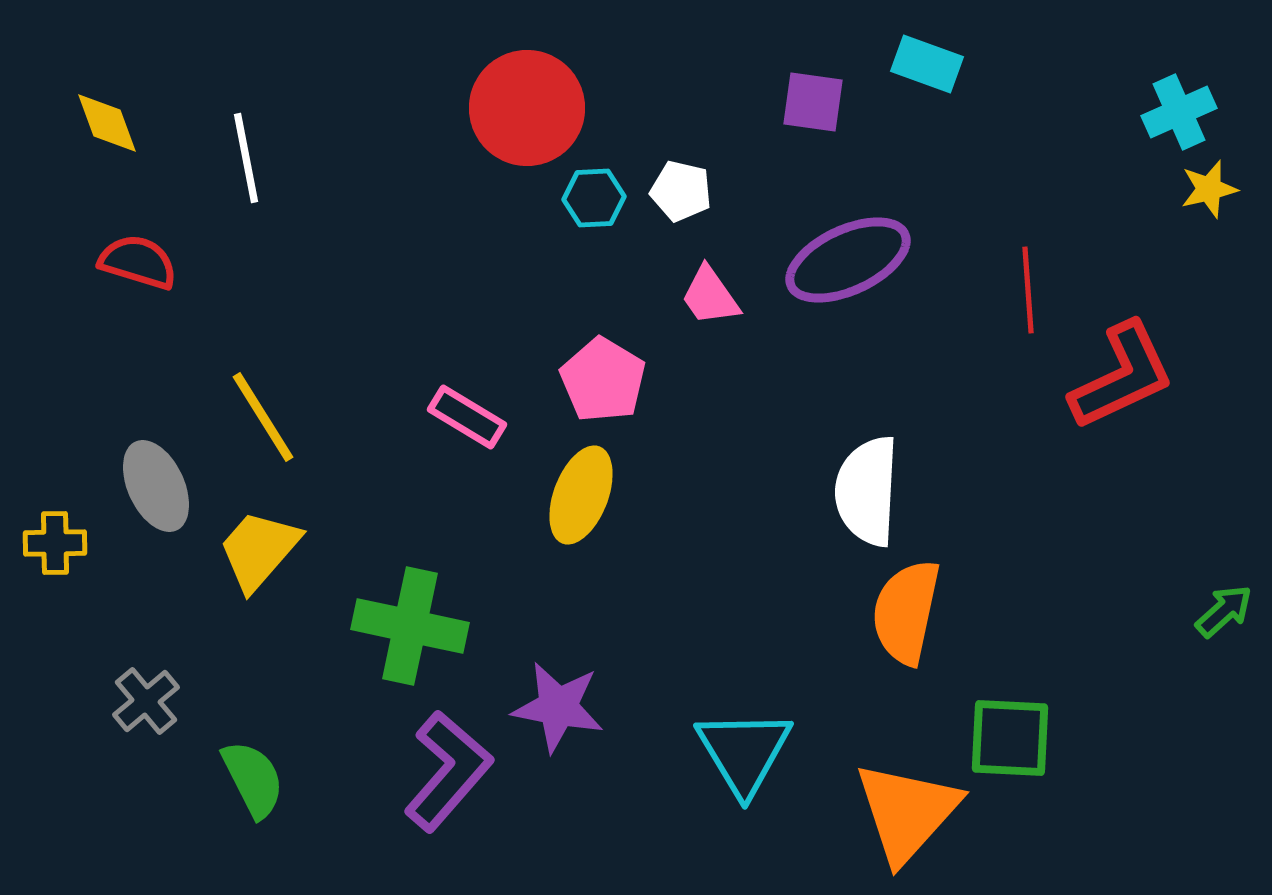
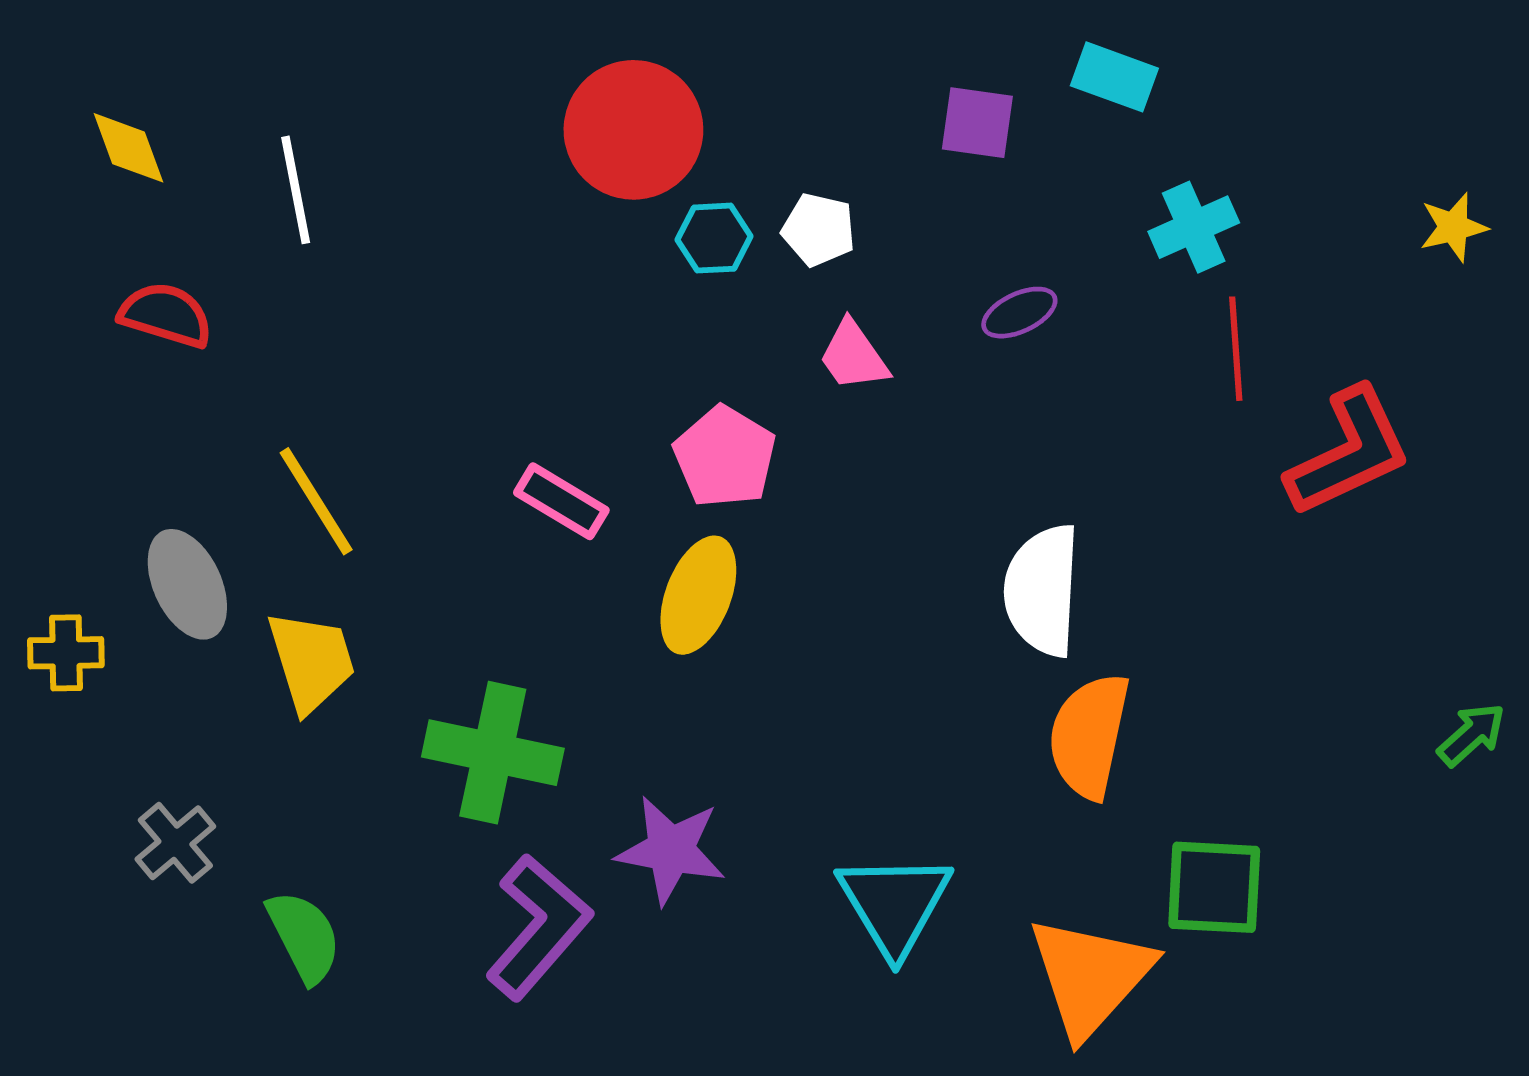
cyan cross: (1179, 112) -> (1194, 227), moved
purple ellipse: (848, 260) -> (1019, 313), size x0.5
yellow trapezoid: (259, 550) -> (311, 661), turned 122

